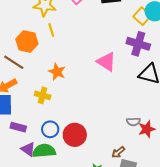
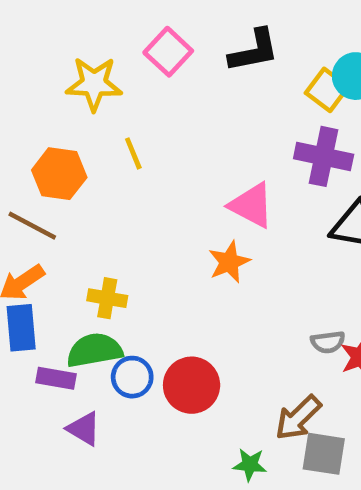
yellow line: (51, 30) -> (133, 153), moved
orange star: (57, 72) -> (229, 262), moved, turned 30
green semicircle: (44, 151) -> (95, 350), moved
brown arrow: (118, 152) -> (298, 418), size x1.5

